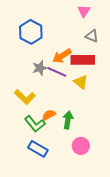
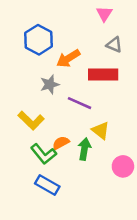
orange arrow: (62, 56) -> (68, 58), moved
purple line: (57, 72) -> (79, 103), moved
yellow triangle: (81, 82) -> (101, 130), moved
pink circle: (81, 146) -> (123, 166), moved

